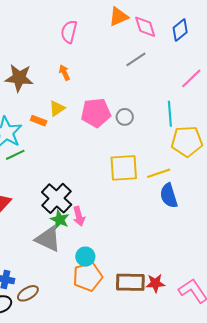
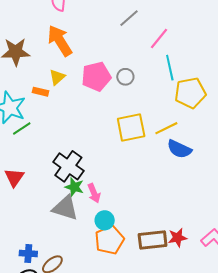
orange arrow: (64, 73) -> (60, 41), size x2.0
pink line: (191, 78) -> (159, 39), moved
blue semicircle: (169, 196) -> (179, 149), turned -40
pink arrow: (79, 216) -> (94, 193), moved

